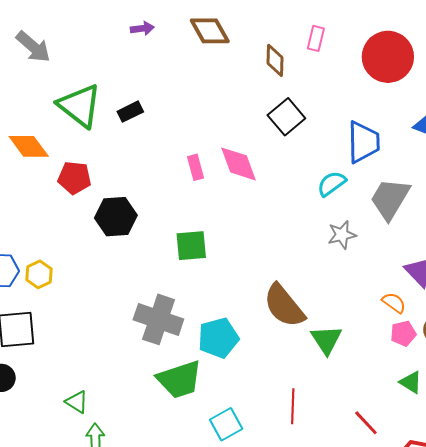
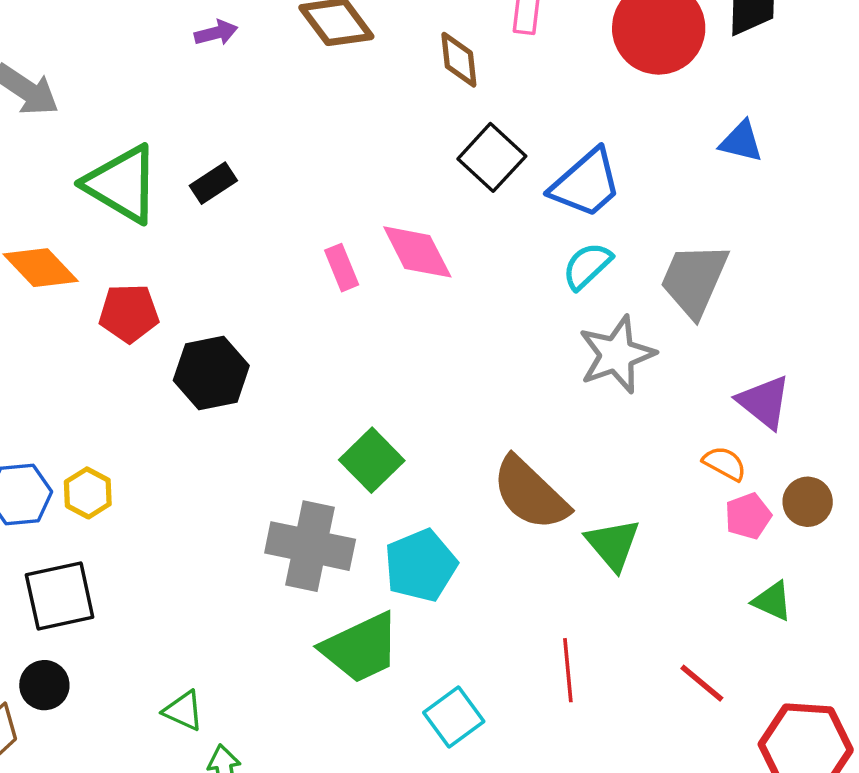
blue trapezoid: (363, 142) -> (586, 183), moved, turned 57
gray star: (342, 235) -> (617, 355), size x1.5
green square: (191, 246) -> (372, 460), moved, turned -32

